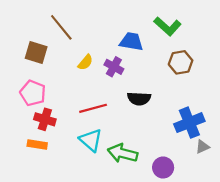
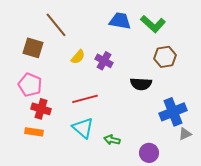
blue trapezoid: (131, 42) -> (120, 21), moved
black semicircle: (139, 99) -> (141, 84), moved
green arrow: (123, 153) -> (112, 140), size x0.6

